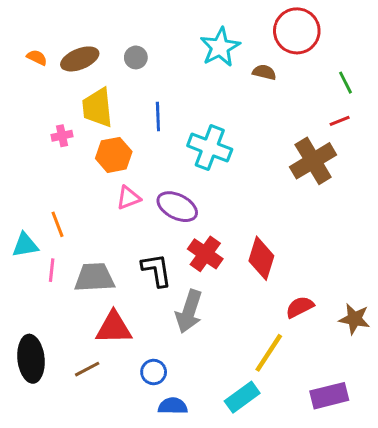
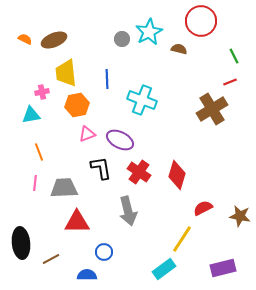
gray circle: (136, 57) -> (122, 39), moved
cyan triangle: (25, 245) -> (31, 115), moved
black L-shape: (157, 270) -> (101, 168), moved
gray arrow: (189, 311) -> (128, 211), turned -32
brown line: (87, 369) -> (51, 259), moved
blue semicircle: (173, 406) -> (87, 275), moved

